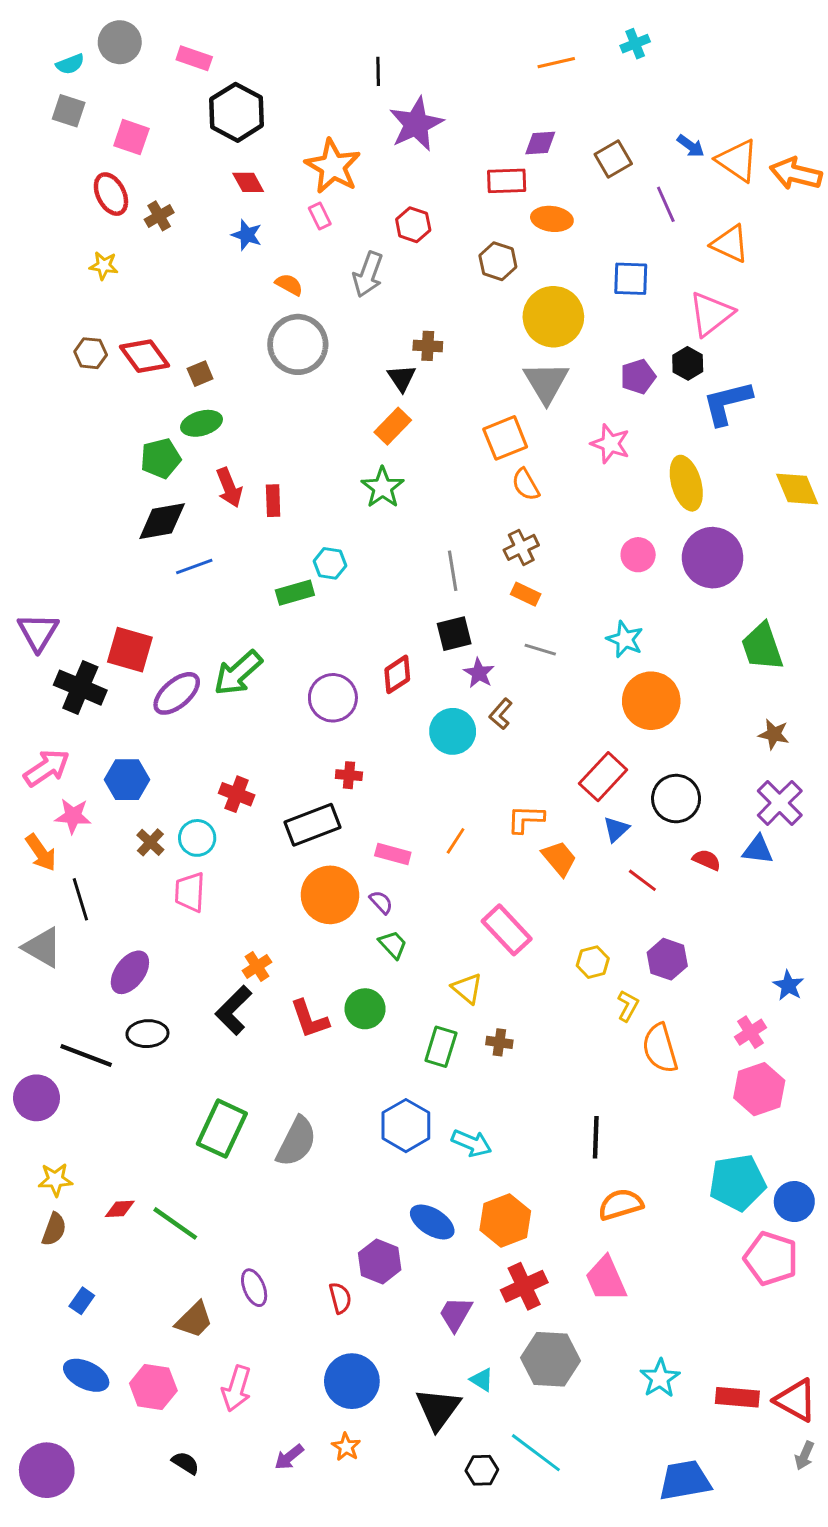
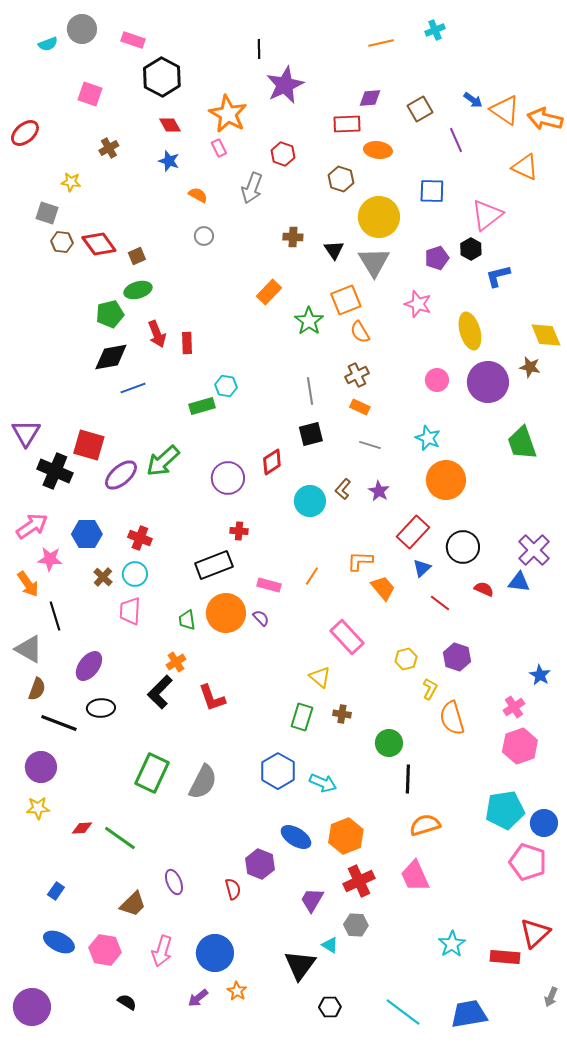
gray square: (69, 111) -> (47, 213), moved
red ellipse: (111, 194) -> (25, 133), moved, turned 76
orange triangle: (730, 244) -> (525, 167), moved
gray circle: (298, 344) -> (204, 236), size x0.5
black triangle: (402, 378) -> (334, 250), moved
blue L-shape: (727, 403) -> (498, 276), size x0.7
green star: (383, 488) -> (309, 321), moved
purple star: (479, 673) -> (379, 491), moved
brown star: (774, 734) -> (530, 367), moved
red cross: (237, 794) -> (140, 538), moved
green trapezoid: (393, 945) -> (187, 620), moved, turned -145
green circle: (365, 1009) -> (389, 743), moved
purple circle: (37, 1098) -> (41, 767), moved
brown semicircle: (54, 1229) -> (37, 689), moved
gray hexagon: (550, 1359) -> (356, 925), moved, size x0.6
blue circle: (352, 1381) -> (215, 953), moved
red triangle: (796, 1400) -> (535, 933), moved, turned 48
cyan line: (536, 1453) -> (403, 1012), moved

